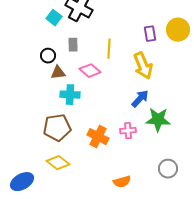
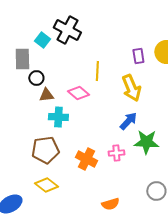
gray rectangle: (73, 45) -> (22, 59), moved, size x1.5

